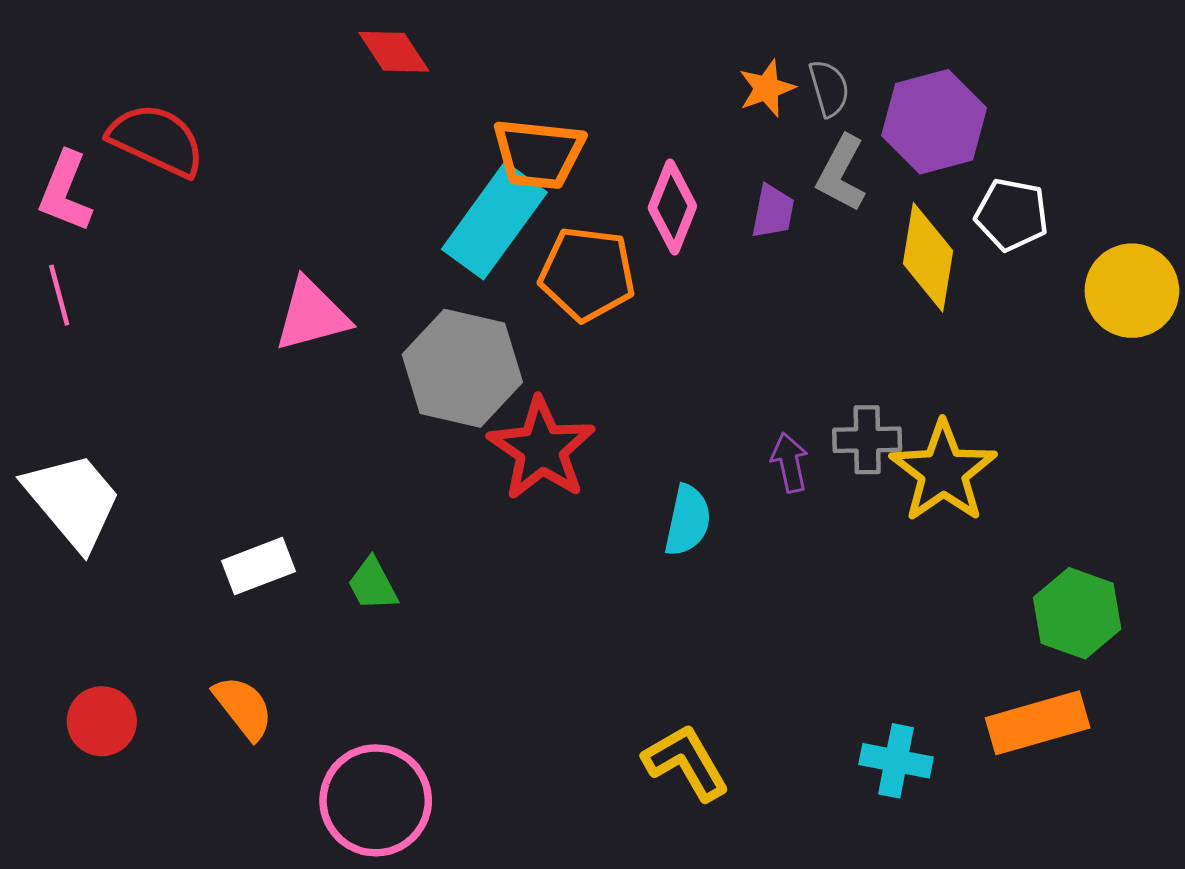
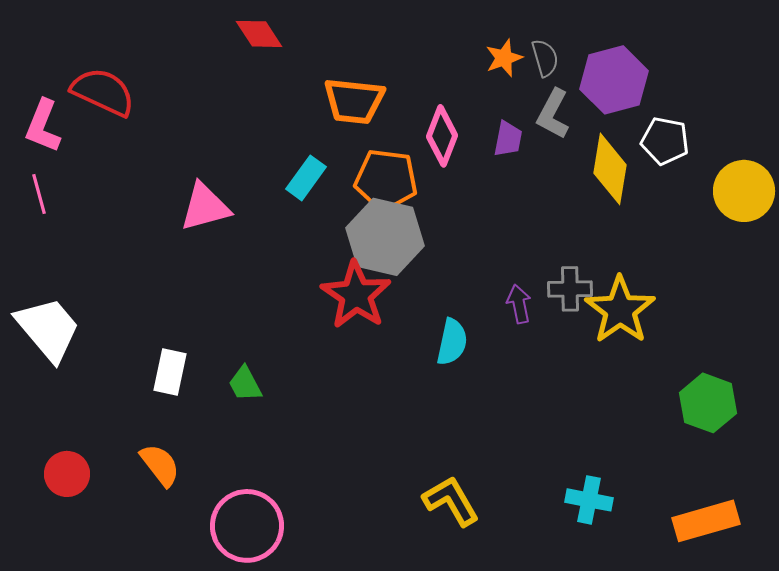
cyan rectangle: (494, 221) -> (306, 178), moved, size x0.6
gray hexagon: (462, 368) -> (385, 237), moved
white rectangle: (259, 566) -> (170, 372), turned -57
orange rectangle: (1038, 723) -> (706, 521), moved

